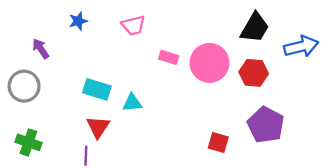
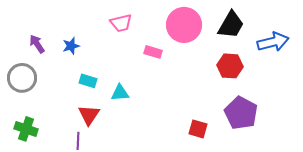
blue star: (78, 21) -> (71, 46), moved
pink circle: (210, 63) -> (184, 25), moved
cyan rectangle: (97, 89) -> (88, 81), size x0.7

